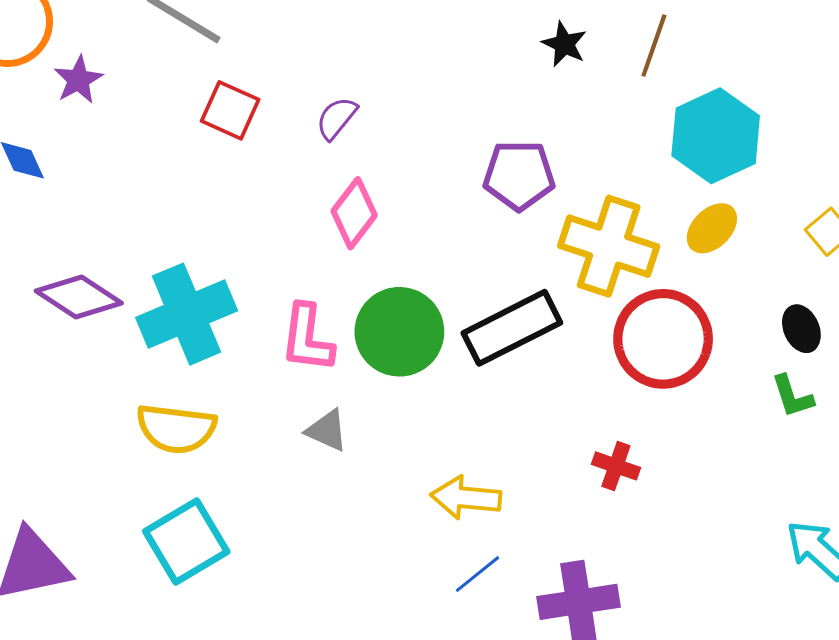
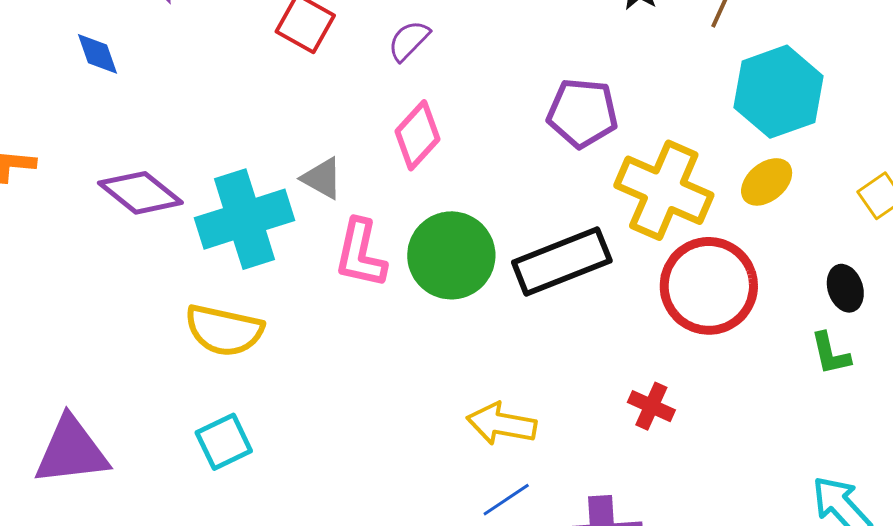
gray triangle: (327, 430) -> (322, 178), moved
cyan square: (186, 541) -> (224, 442), size x0.7

